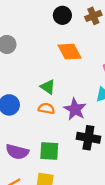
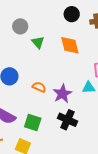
green triangle: (48, 87) -> (38, 42), moved

